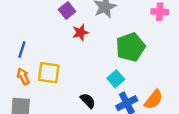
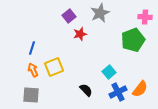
green pentagon: (130, 47) -> (133, 40), moved
yellow square: (49, 73) -> (54, 67), turned -30

